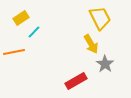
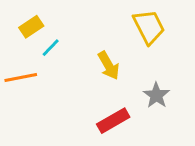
yellow arrow: (91, 44) -> (109, 66), moved

